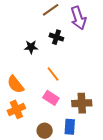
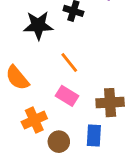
black star: (31, 47) -> (38, 25), size x1.5
orange cross: (16, 109) -> (34, 120), moved

